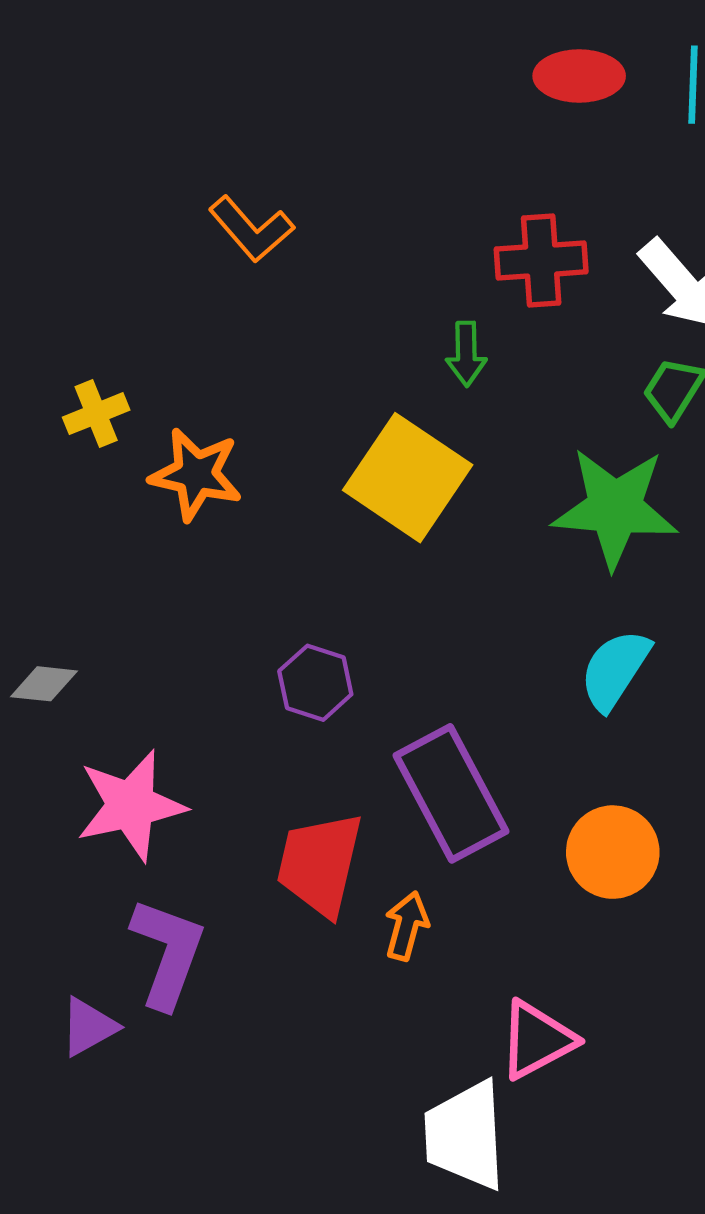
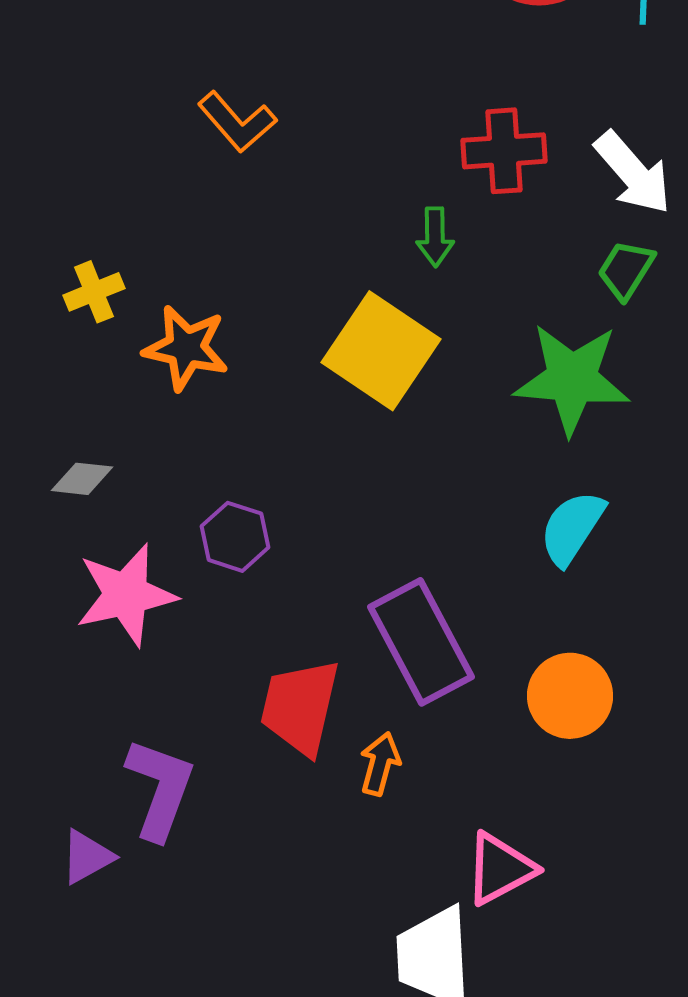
purple hexagon: (315, 683) -> (235, 537), moved
gray diamond: (44, 684) -> (82, 479), moved
pink star: (131, 805) -> (126, 595), moved

